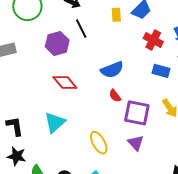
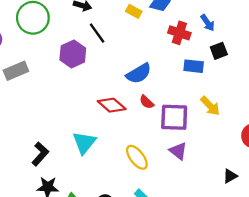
yellow rectangle: (116, 15) -> (134, 11), turned -48
red diamond: (65, 82) -> (112, 105), moved
black L-shape: (15, 126) -> (40, 154), turned 60

